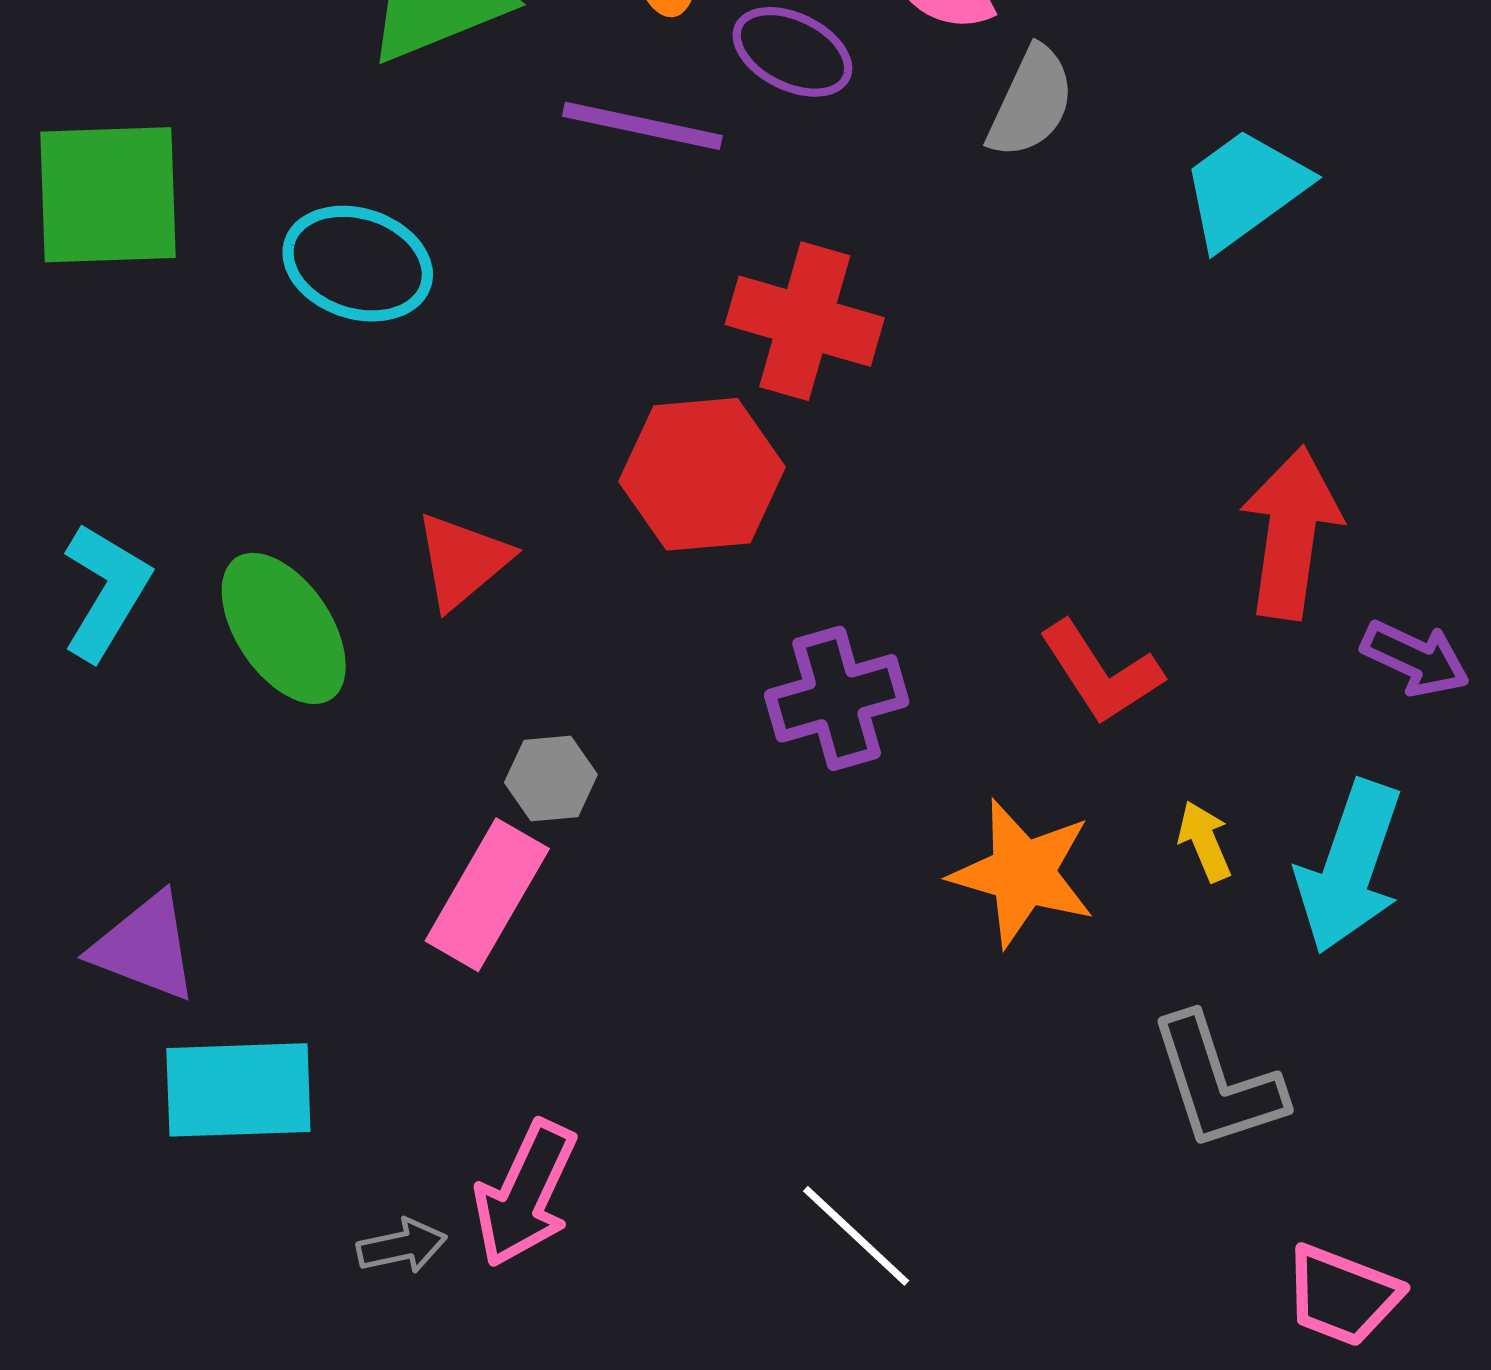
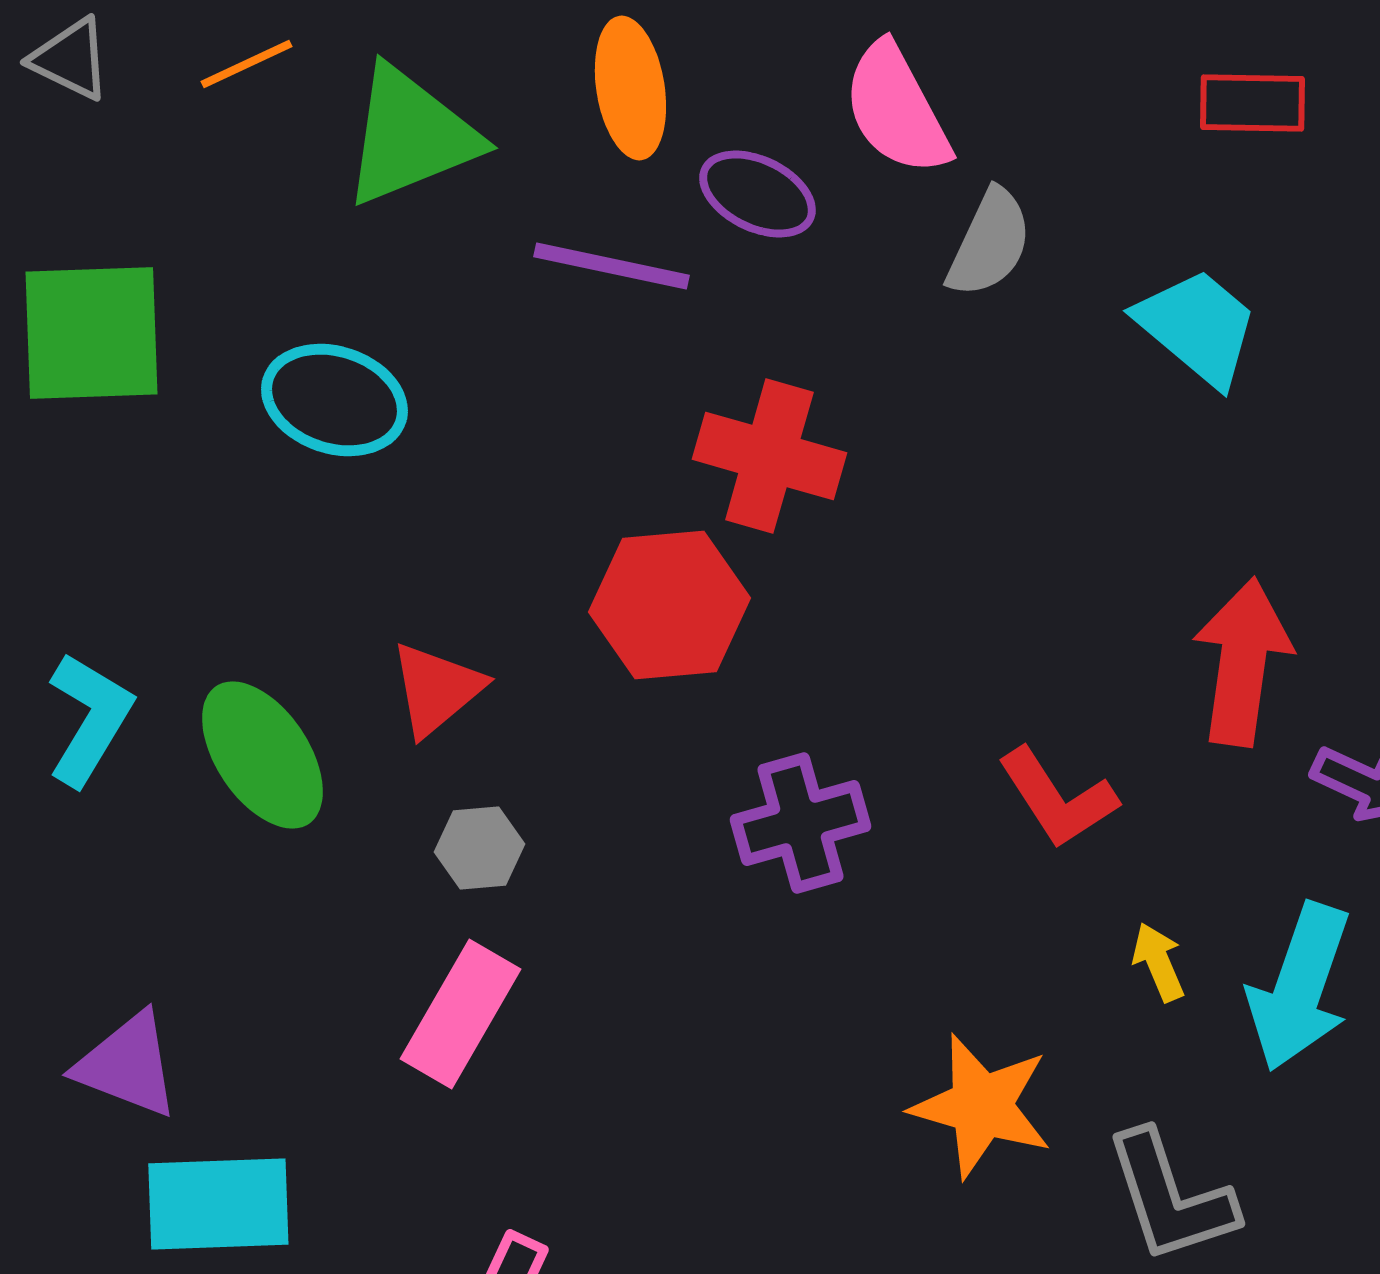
cyan trapezoid: (1245, 189) -> (1197, 327), turned 76
gray hexagon: (551, 779) -> (479, 848), moved
orange star: (1023, 873) -> (981, 1106), moved

